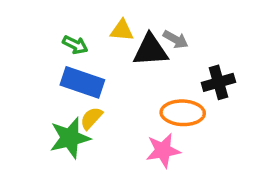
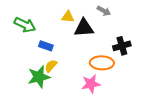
gray arrow: (176, 39) -> (104, 11), moved
green arrow: (75, 45) -> (25, 25), moved, size x1.5
blue rectangle: (82, 82) -> (46, 46), size x0.6

